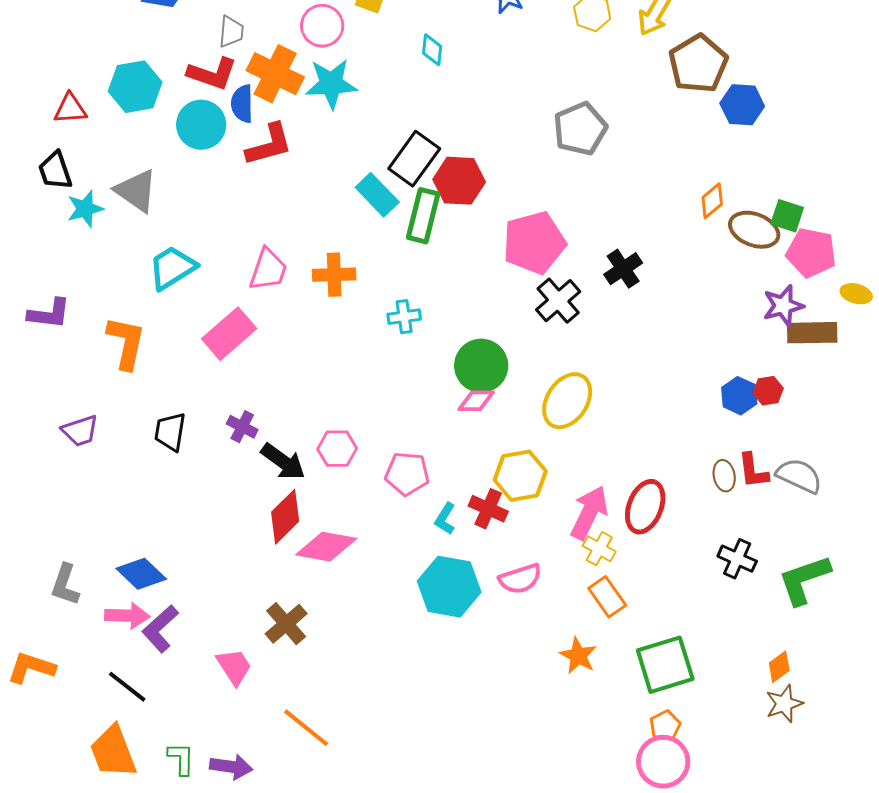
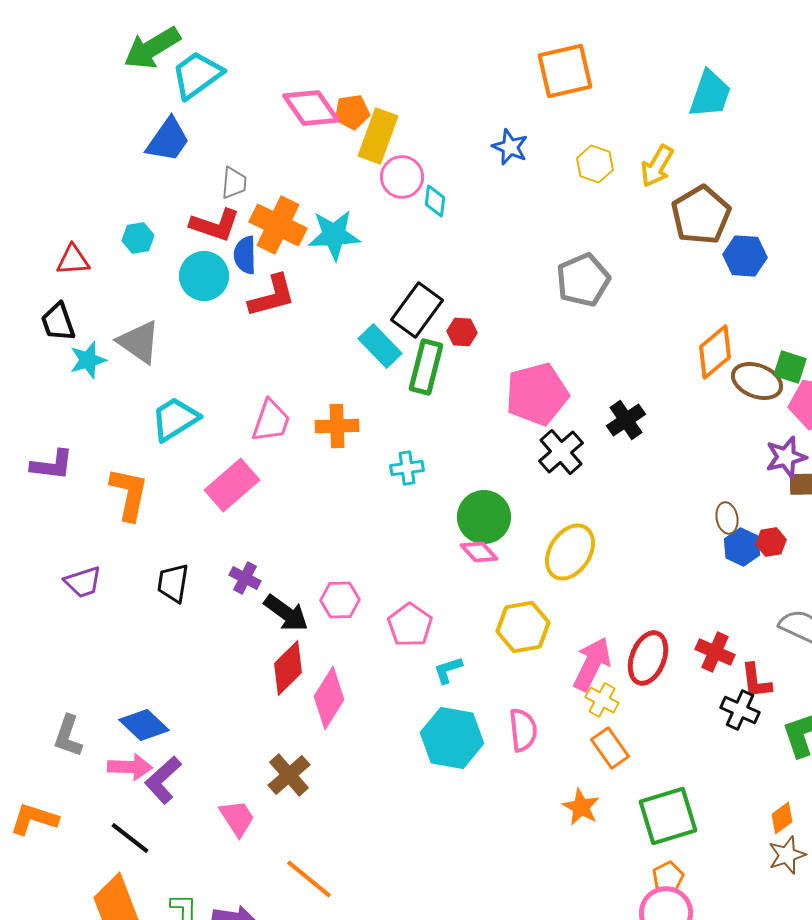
pink circle: (322, 26) -> (402, 177), moved
cyan hexagon: (135, 87) -> (138, 238), size x0.6
red hexagon: (459, 181) -> (462, 332), size x0.6
orange diamond: (712, 201) -> (715, 352), size x1.5
pink diamond: (476, 401) -> (479, 552), turned 48
red L-shape: (753, 471) -> (756, 681), moved
pink pentagon: (407, 474) -> (410, 625), turned 30
brown ellipse: (724, 476) -> (727, 518), moved
red cross: (488, 509) -> (715, 652), moved
cyan L-shape: (445, 519) -> (448, 670), turned 40
pink diamond: (326, 547) -> (329, 698), turned -68
pink semicircle: (520, 579) -> (523, 730), turned -78

